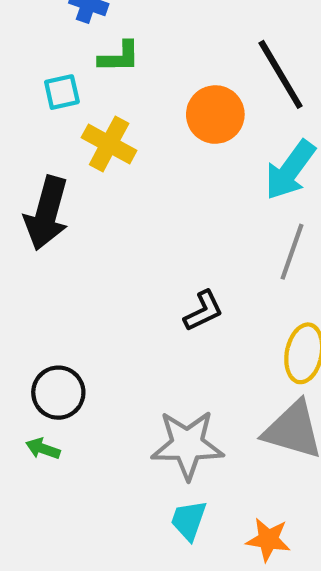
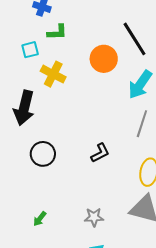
black circle: (58, 393) -> (43, 154), moved
gray star: (187, 445) -> (94, 217), size x0.6
green arrow: (43, 449) -> (40, 219), moved, turned -70

